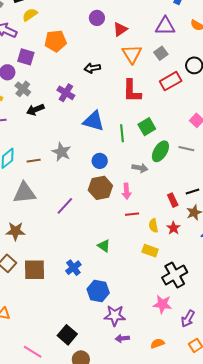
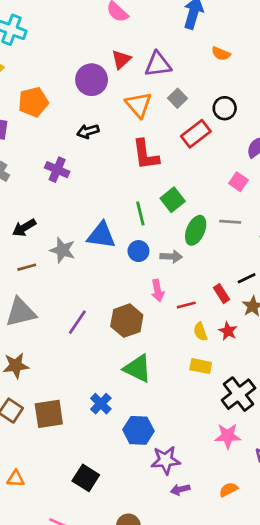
purple circle: (97, 18) -> (92, 80), moved, size x1.5
purple triangle: (165, 26) -> (158, 64), moved
red triangle: (120, 29) -> (121, 59), moved
black arrow: (35, 110) -> (24, 228), moved
blue triangle: (94, 121) -> (101, 235), moved
blue circle: (100, 161) -> (138, 251), moved
brown hexagon: (100, 188) -> (127, 321), moved
red line: (132, 214) -> (186, 305), moved
green triangle: (104, 246) -> (138, 368), size x1.6
black square: (67, 335) -> (86, 478), moved

